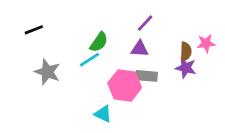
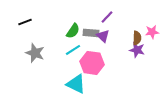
purple triangle: (140, 49) -> (103, 36), turned 40
cyan line: (89, 60) -> (73, 50), moved
gray rectangle: (146, 76) -> (91, 33), moved
cyan triangle: (103, 114) -> (76, 84), size x1.5

